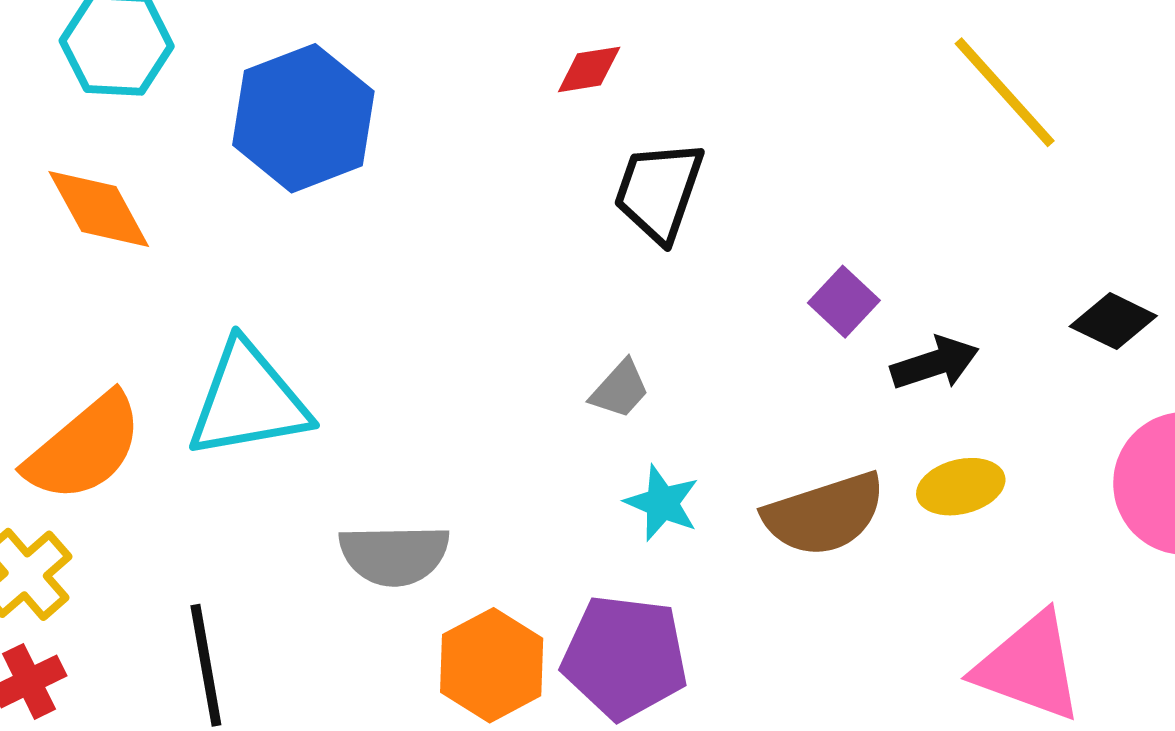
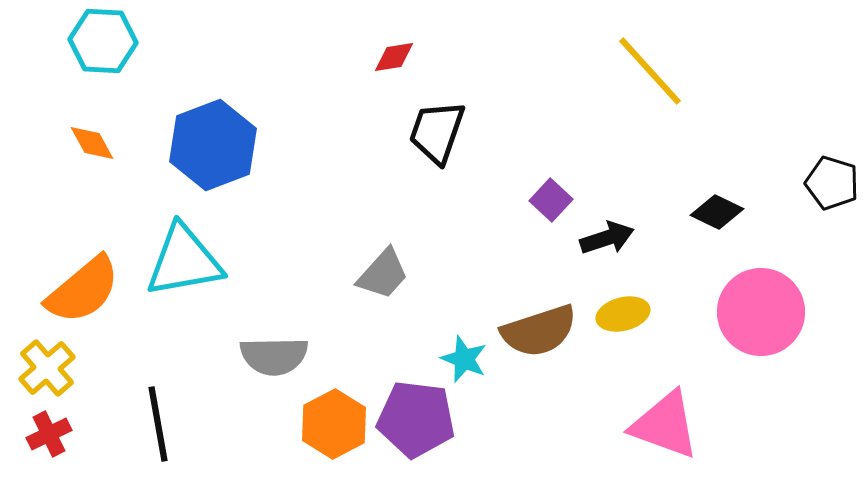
blue hexagon: (303, 118) -> (213, 145), moved
orange diamond: (99, 209) -> (92, 143), size x0.7
gray trapezoid: (620, 389) -> (383, 274), moved, size x1.4
cyan star: (662, 503) -> (464, 359), moved

